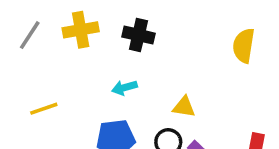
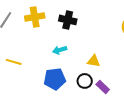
yellow line: (44, 109) -> (14, 62), turned 35

